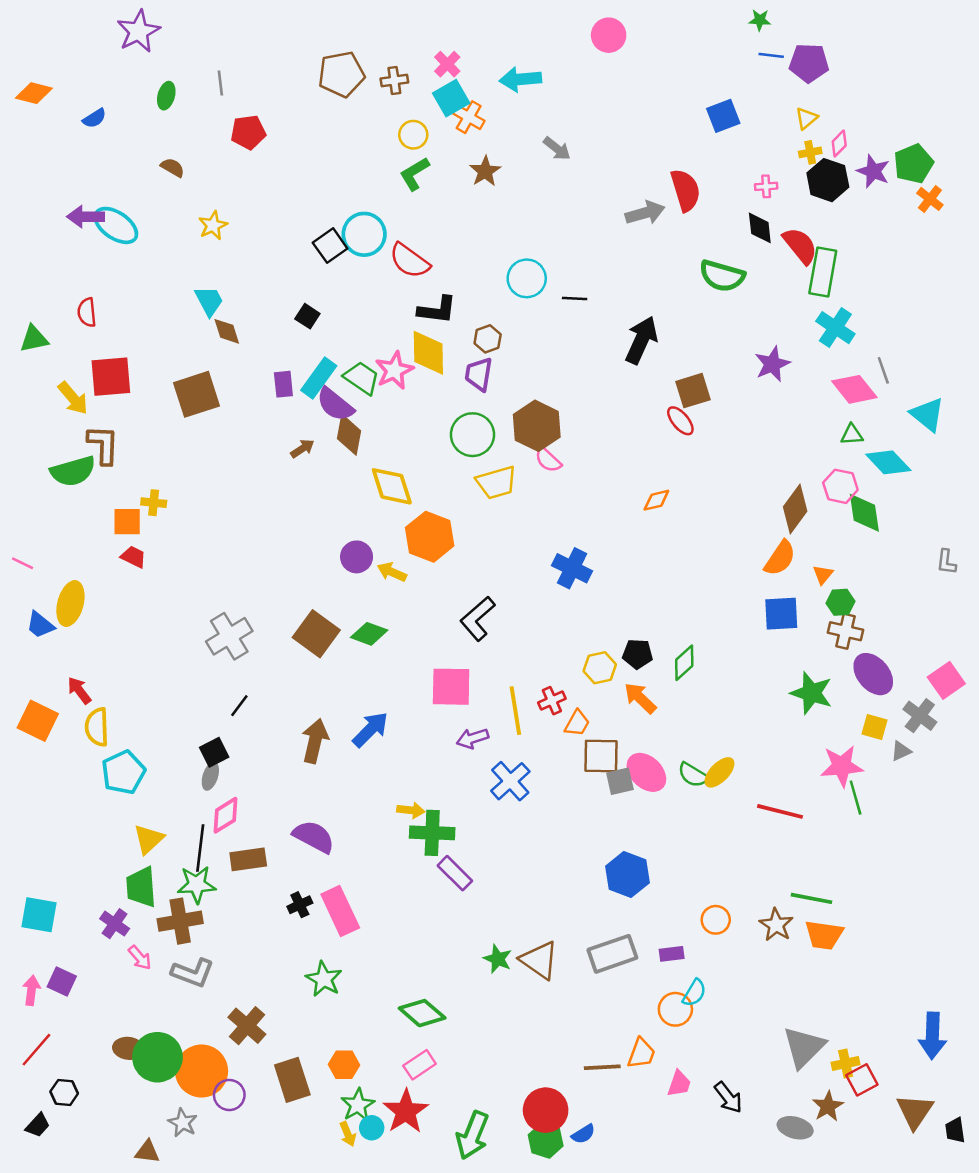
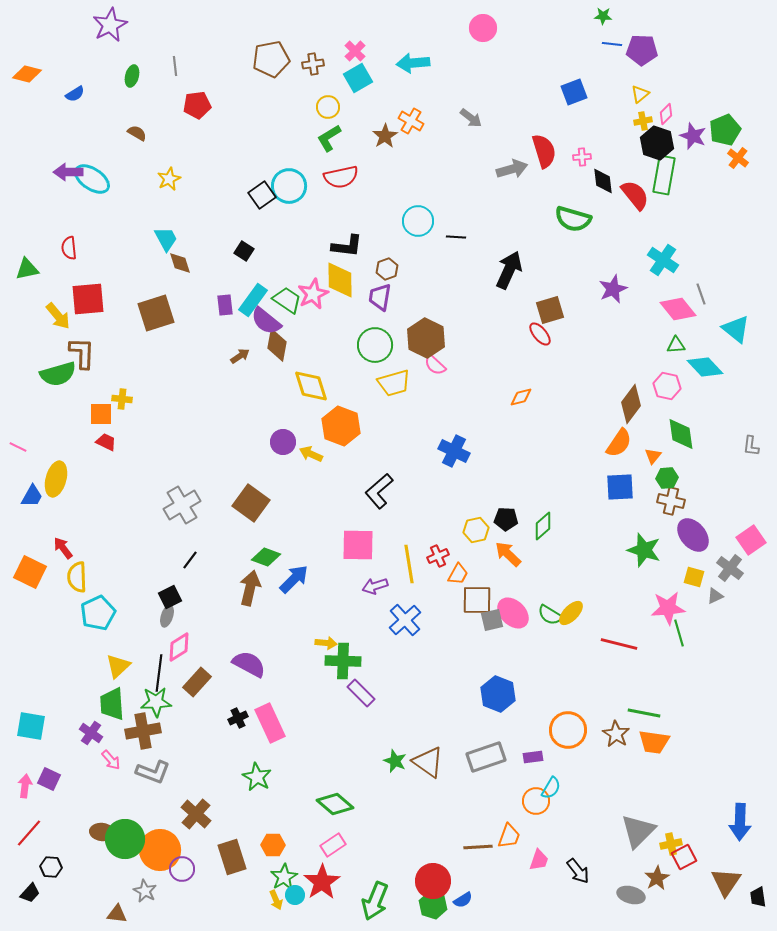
orange cross: (469, 117) -> (411, 121), moved
gray arrow: (557, 149) -> (471, 118), moved
pink cross: (766, 186) -> (582, 157), moved
red semicircle: (409, 261) -> (341, 177), moved, turned -48
green rectangle: (823, 272) -> (664, 175), moved
green diamond: (864, 513) -> (681, 434), moved
blue trapezoid: (40, 625) -> (32, 496), turned -100
green diamond: (369, 634) -> (266, 557), moved
brown rectangle: (248, 859) -> (197, 682), turned -40
orange circle: (716, 920) -> (568, 730), size x1.6

